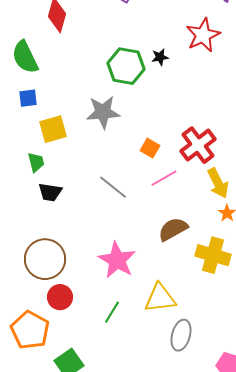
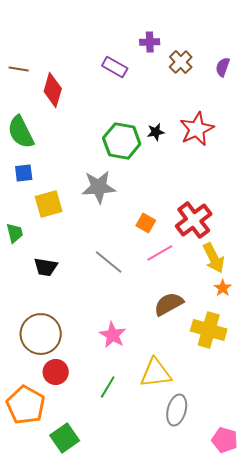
red star: (203, 35) -> (197, 129), moved
green trapezoid: (36, 162) -> (15, 233), moved
pink star: (117, 260) -> (113, 335), size x0.7

